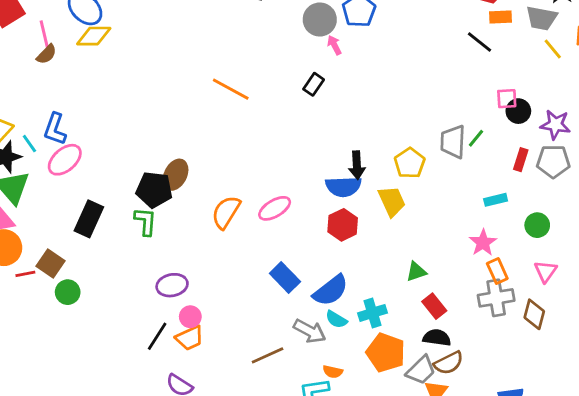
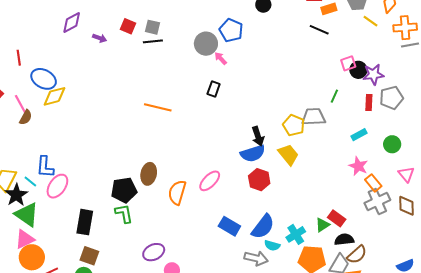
purple star: (555, 125) -> (373, 74), moved
gray trapezoid: (453, 142) -> (314, 117), moved, turned 100
brown ellipse: (176, 175) -> (149, 174), moved
brown square: (51, 263) -> (89, 256), moved
green triangle: (416, 272) -> (322, 225), moved

